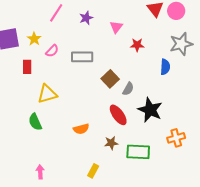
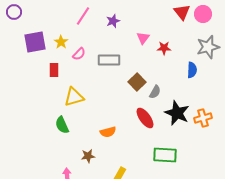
pink triangle: (116, 27) -> (143, 38), moved
orange cross: (176, 138) -> (203, 118), moved
brown star: (111, 143) -> (88, 156), moved

